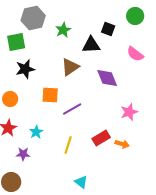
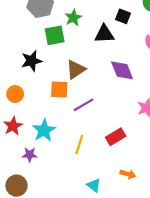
green square: (16, 42) -> (55, 35), moved
brown triangle: (70, 67) -> (76, 70), moved
cyan star: (36, 132) -> (44, 130), size x1.5
orange arrow: (122, 144) -> (128, 174), moved

